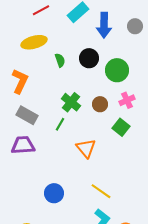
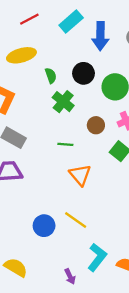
green cross: (71, 102) -> (63, 102), moved
green line: (60, 124) -> (65, 144), moved, turned 64
yellow line: (101, 191) -> (76, 220), moved

